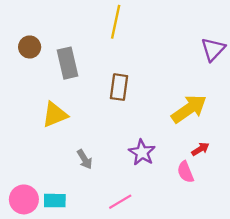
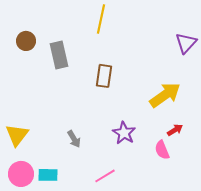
yellow triangle: (55, 115) -> (17, 135), moved, turned -30

